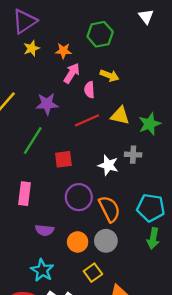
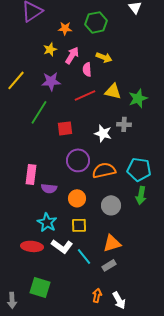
yellow star: (32, 48) -> (50, 49), moved
orange star: (63, 51) -> (65, 28), moved
pink rectangle: (24, 194) -> (31, 174), moved
orange semicircle: (109, 209) -> (104, 170), turned -75
gray circle: (106, 241) -> (111, 205), moved
yellow square: (93, 273) -> (79, 225), moved, turned 35

